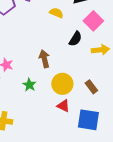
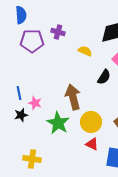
brown arrow: (44, 59) -> (73, 97), size x1.4
green star: (29, 85) -> (58, 123), size x1.6

